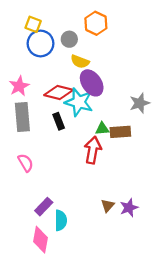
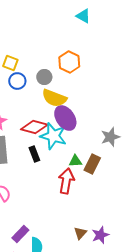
blue circle: (40, 43) -> (17, 81), size x0.7
yellow semicircle: (80, 62) -> (54, 98), size x1.4
brown rectangle: (120, 132) -> (92, 164), turned -60

